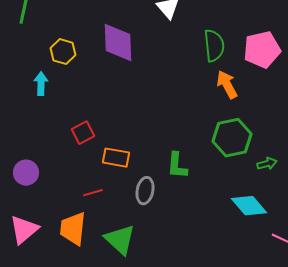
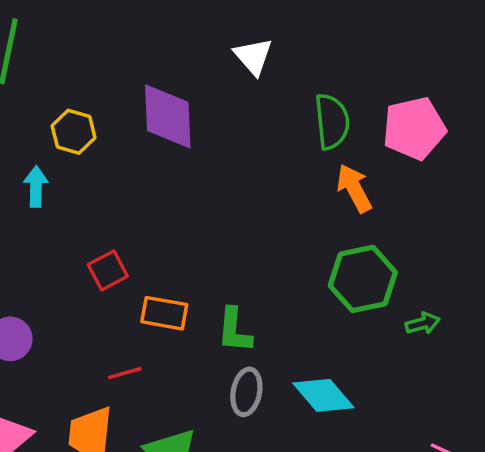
green L-shape: (177, 166) -> (234, 330), moved
gray ellipse: (145, 191) -> (246, 392), moved
cyan diamond: (249, 206) -> (323, 395), moved

